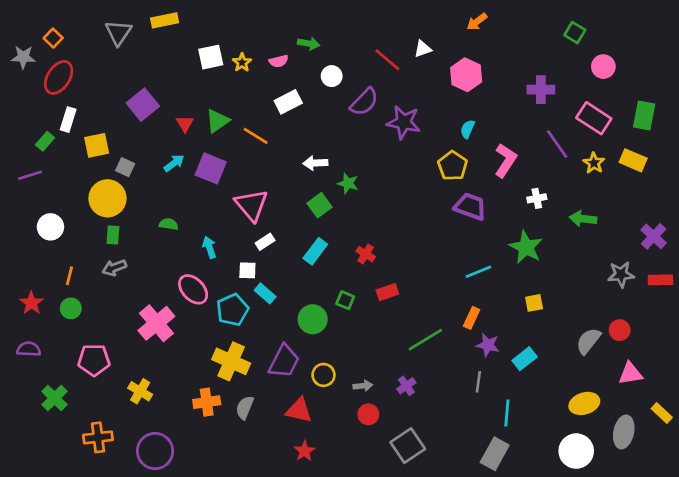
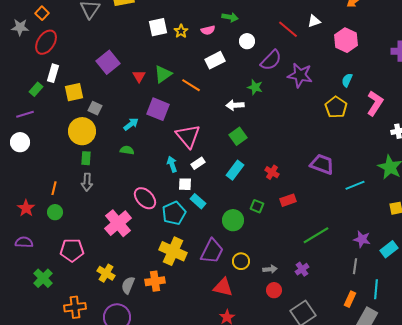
cyan arrow: (174, 163) -> (131, 124), moved
green star: (348, 183) -> (255, 87), moved
purple trapezoid: (470, 206) -> (322, 164), moved
white circle: (50, 227) -> (20, 142), moved
cyan arrow: (209, 247) -> (172, 164), moved
gray arrow: (114, 268) -> (87, 182), turned -66
orange rectangle: (472, 318) -> (350, 299), moved
gray semicircle: (245, 408) -> (128, 285), moved

